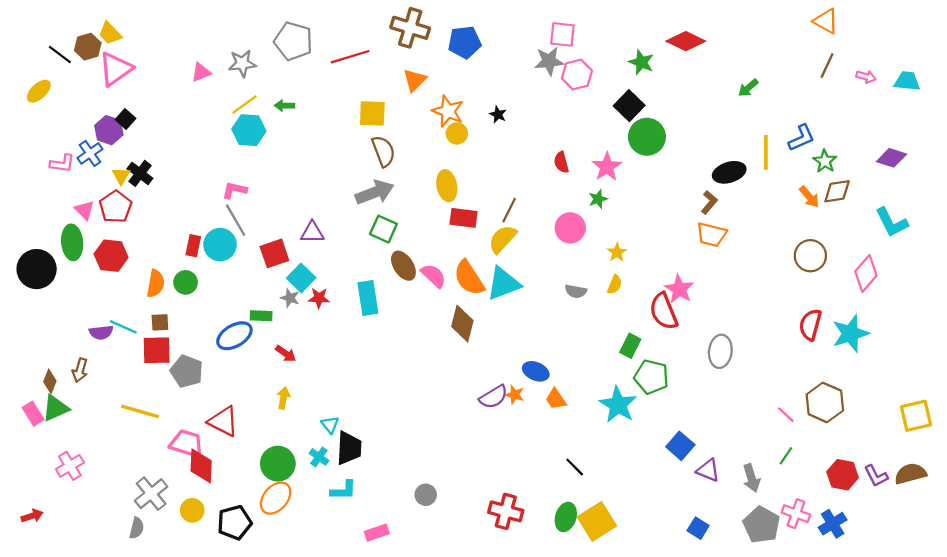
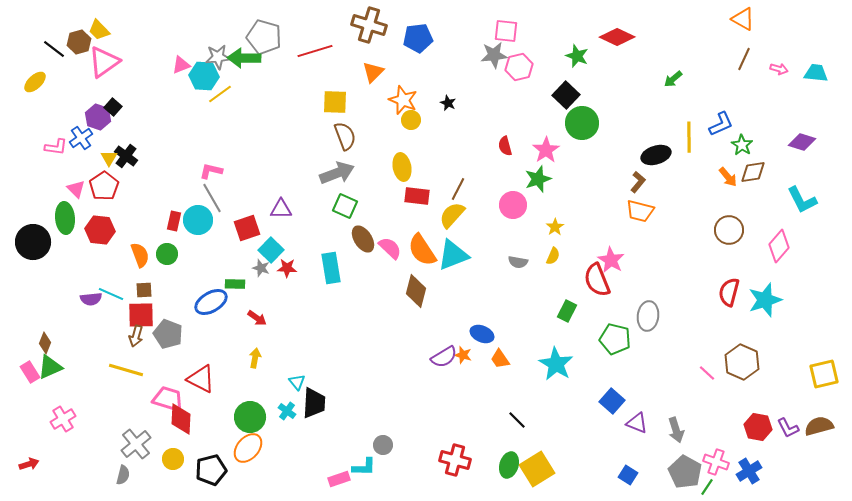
green arrow: (284, 106) -> (244, 58), moved, size x1.8
cyan hexagon: (249, 130) -> (204, 76), moved
green star: (598, 199) -> (538, 179), size x1.5
orange semicircle: (156, 284) -> (140, 255), turned -30
brown arrow: (80, 370) -> (136, 336), moved
green pentagon: (651, 377) -> (615, 339), moved
green line: (786, 456) -> (707, 487), moved
cyan L-shape: (343, 490) -> (364, 467), moved

